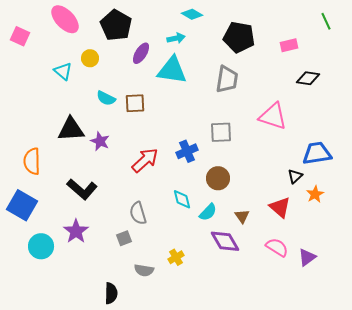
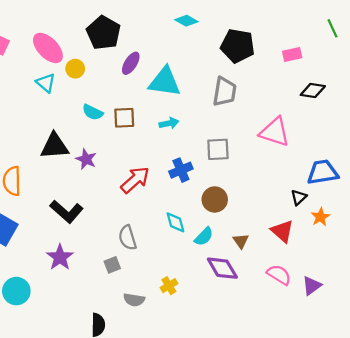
pink ellipse: (65, 19) -> (48, 48), moved
cyan arrow: (176, 38) -> (169, 123), moved
cyan circle: (41, 246) -> (16, 291), moved

